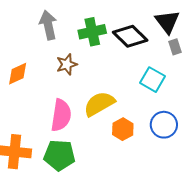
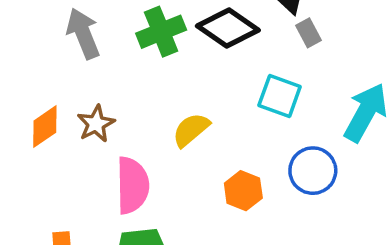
brown star: (67, 64) -> (96, 124), moved
yellow semicircle: (99, 104) -> (191, 130), moved, size x0.7

